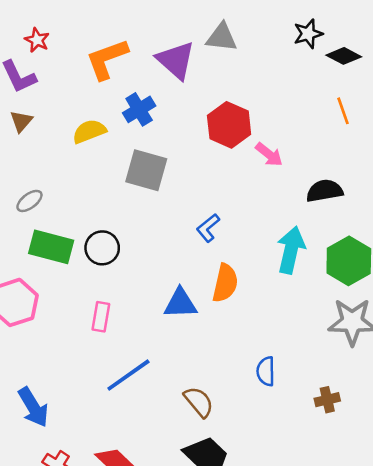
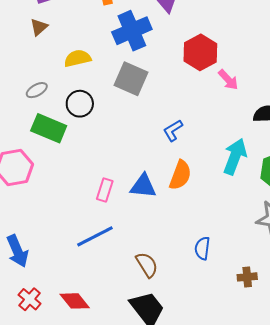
blue cross: (139, 109) -> (132, 31), size x1.5
yellow semicircle: (89, 131) -> (77, 58), moved
black circle: (102, 248) -> (80, 104), moved
pink rectangle: (101, 317) -> (105, 190), moved

